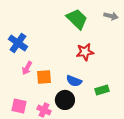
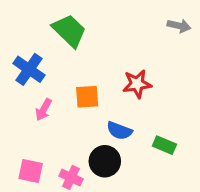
green trapezoid: (77, 19) -> (69, 31), moved
orange square: (44, 77) -> (87, 97), moved
green rectangle: (102, 90) -> (164, 145), turned 40

